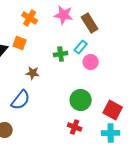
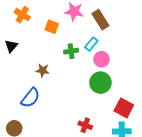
orange cross: (30, 18) -> (22, 15), moved
orange square: (20, 43) -> (52, 27), moved
green circle: (81, 100) -> (100, 83), moved

